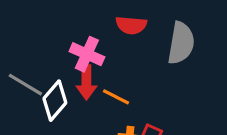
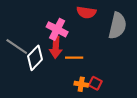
orange line: (116, 97) -> (74, 58), turned -30

